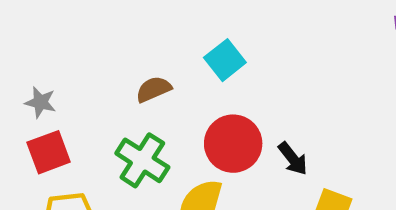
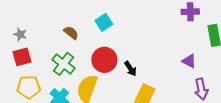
brown semicircle: (154, 89) -> (71, 33), turned 56

